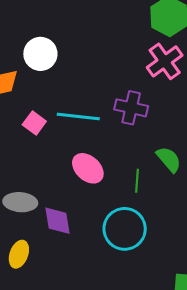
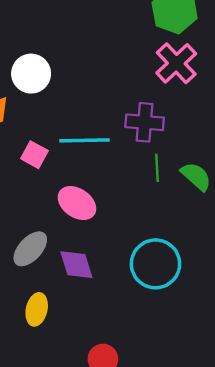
pink ellipse: (88, 168) -> (77, 203), moved
green line: (137, 181) -> (157, 168), moved
gray ellipse: (20, 202) -> (30, 249), turned -44

